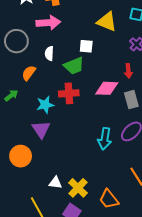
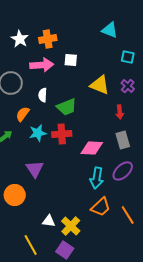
yellow triangle: (107, 22) -> (100, 85), moved
white square: (86, 46) -> (71, 60), moved
pink diamond: (107, 88) -> (92, 148), moved
cyan star: (45, 105) -> (38, 133), moved
orange trapezoid: (109, 199) -> (101, 207), moved, turned -95

